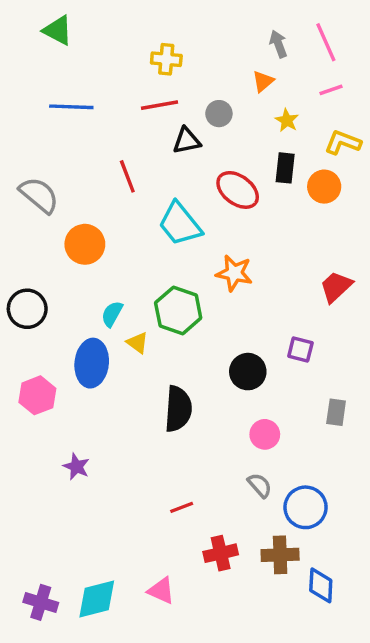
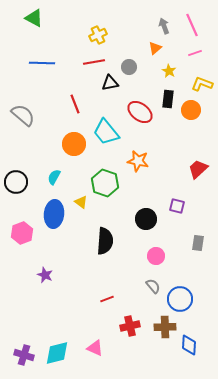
yellow cross: (166, 59) -> (98, 35), turned -30
orange circle: (85, 244) -> (74, 144), moved
cyan semicircle: (112, 314) -> (54, 177), moved

